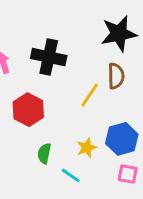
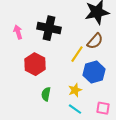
brown semicircle: (116, 76) -> (95, 41), turned 42
blue hexagon: (122, 139) -> (94, 72), moved
cyan line: (71, 175) -> (75, 109), moved

